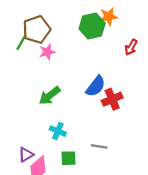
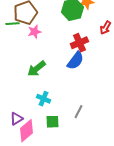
green line: (21, 42) -> (12, 24), turned 56
red cross: (112, 99) -> (79, 43), moved
gray line: (99, 146) -> (78, 112), turned -72

